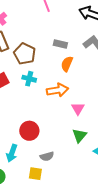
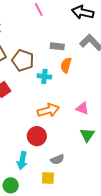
cyan cross: (29, 79) -> (44, 76), moved
orange arrow: (57, 90) -> (48, 110), moved
pink triangle: (78, 109) -> (82, 108), turned -32

